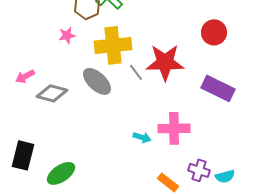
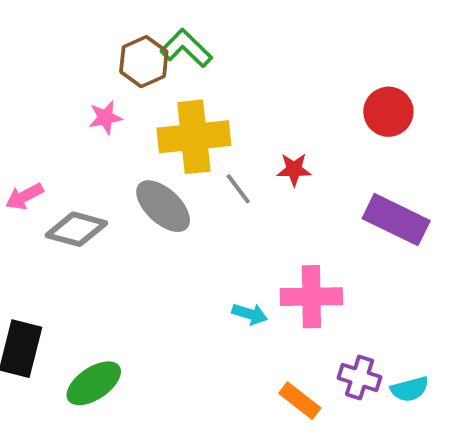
red star: (165, 62) -> (294, 170), size x0.5

